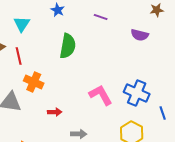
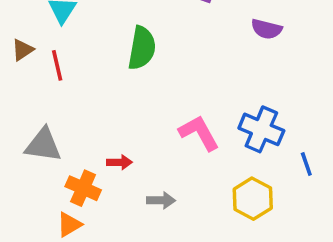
orange cross: (34, 82) -> (83, 188), moved

